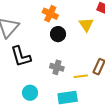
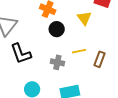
yellow line: (81, 76) -> (79, 51), moved

